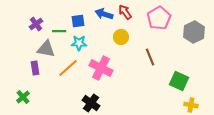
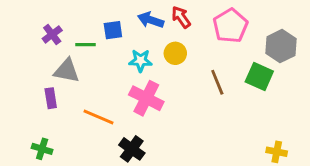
cyan star: (79, 43) -> (141, 61), moved
orange line: (68, 68) -> (99, 117), moved, turned 65
green square: (179, 81) -> (259, 76), moved
green cross: (23, 97) -> (42, 149), moved, turned -32

